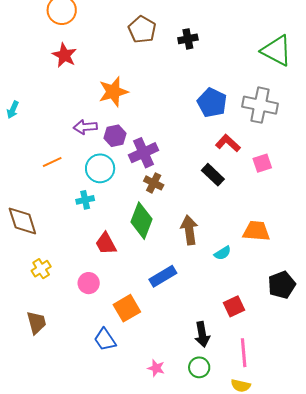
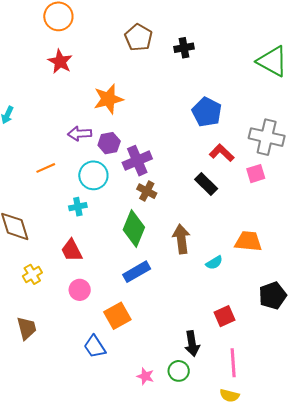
gray cross: (260, 105) -> (267, 137), moved
red trapezoid: (106, 244) -> (72, 250), moved
blue rectangle: (163, 276) -> (137, 272), moved
green circle: (199, 367) -> (179, 371), moved

